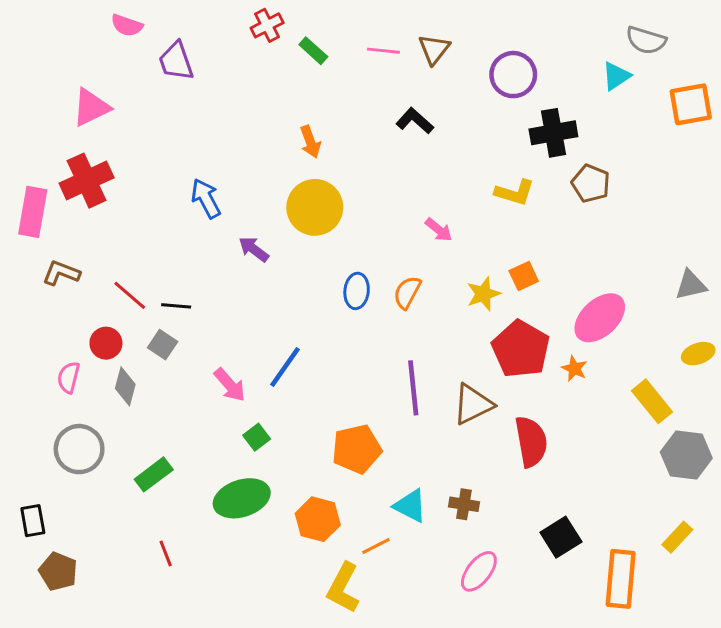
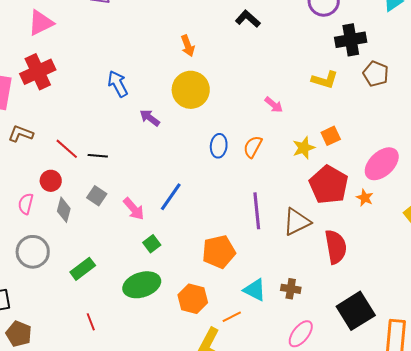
black L-shape: (415, 121) -> (248, 19), moved
gray square: (163, 345) -> (97, 196), moved
black square: (561, 537) -> (356, 311), size x1.4

